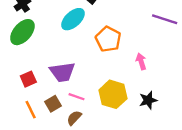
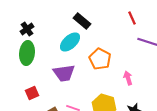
green ellipse: (22, 32) -> (27, 53), turned -35
purple trapezoid: (62, 72) -> (64, 73), moved

